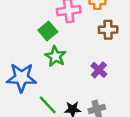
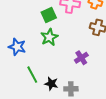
blue star: (21, 78) -> (17, 47), size x0.7

